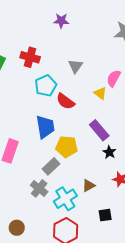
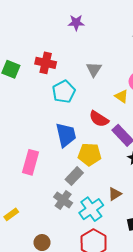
red semicircle: (65, 101) -> (99, 119), moved

